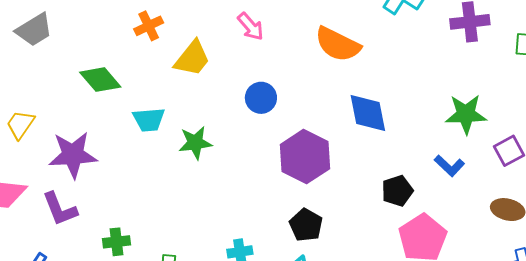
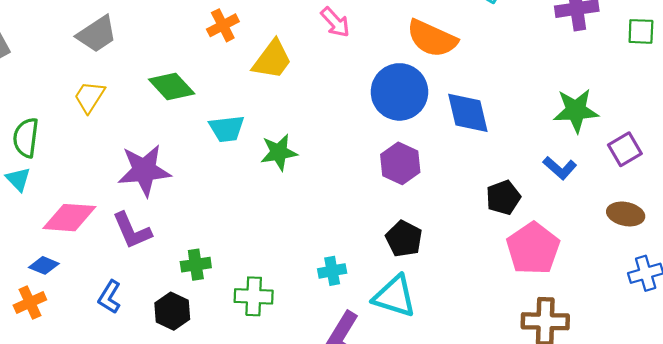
blue circle: (261, 98) -> (399, 92), moved, size x1.6
yellow trapezoid: (20, 124) -> (89, 97), moved
purple hexagon: (305, 157) -> (400, 163), size x0.7

